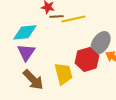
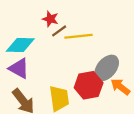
brown line: (56, 16) -> (59, 31), turned -40
purple triangle: (26, 52) -> (19, 68), turned -42

